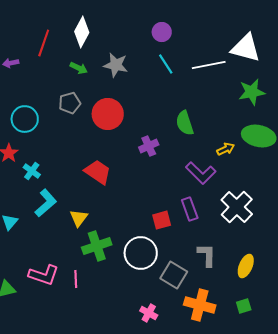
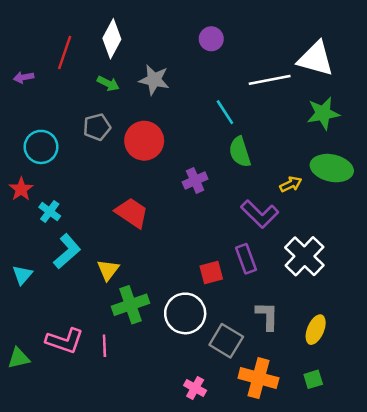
cyan line: (166, 64) -> (225, 112), moved

